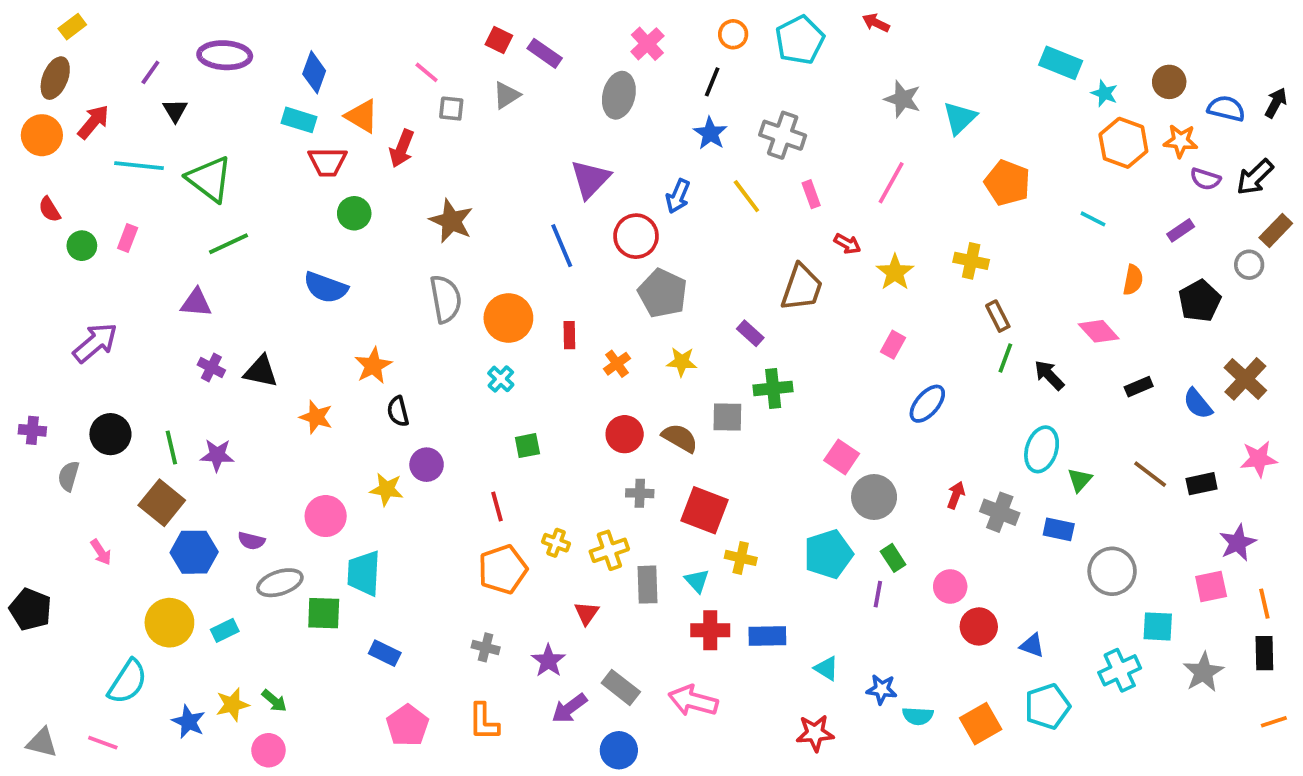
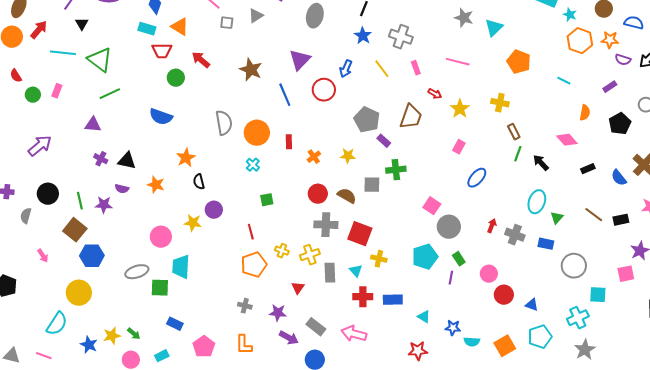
red arrow: (402, 149) -> (201, 60), moved, turned 108
pink line: (891, 183) -> (458, 62), turned 75
brown star: (451, 221) -> (251, 70), moved
gray pentagon: (663, 293) -> (367, 120), moved
gray cross: (640, 493) -> (326, 225), size x1.6
purple semicircle: (251, 541) -> (122, 189), moved
cyan rectangle: (225, 630) -> (162, 356), moved
blue rectangle: (385, 653) -> (175, 324), moved
purple star: (548, 661) -> (278, 313), turned -30
gray star: (1203, 672) -> (585, 350), moved
purple arrow: (569, 708) -> (289, 338), turned -114

